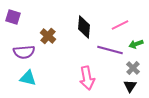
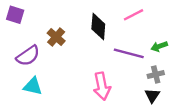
pink line: (120, 25) -> (133, 15), moved
purple semicircle: (24, 52) -> (28, 56), turned -30
gray cross: (133, 68) -> (156, 74), turned 32

